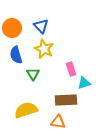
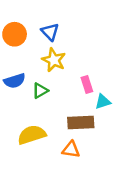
blue semicircle: (16, 55) -> (15, 81), moved, turned -90
green triangle: (33, 74) -> (40, 91), turned 32

